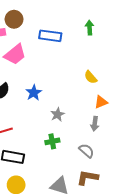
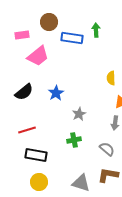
brown circle: (14, 19) -> (49, 22), moved
green arrow: (90, 28) -> (96, 30), moved
yellow semicircle: (91, 77) -> (111, 78), turned 40

